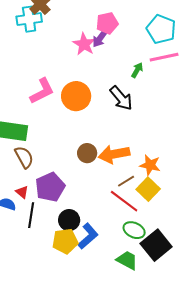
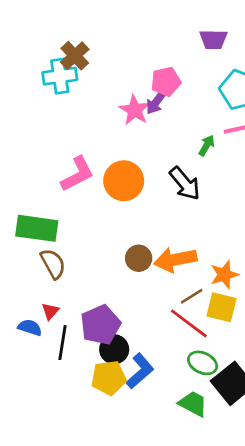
orange star: (150, 165) -> (224, 275), turned -30
purple pentagon: (50, 187) -> (101, 325), moved
yellow square: (148, 189) -> (222, 307), turned -30
red triangle: (22, 192) -> (50, 311), turned 32

